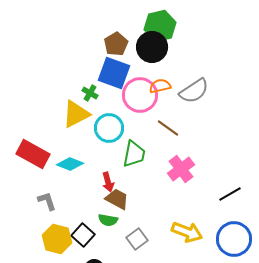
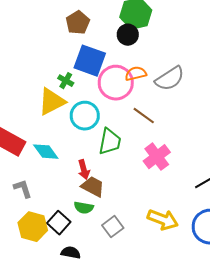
brown pentagon: (116, 44) -> (78, 23), moved
black circle: (152, 47) -> (128, 35), size x0.7
cyan diamond: (70, 164) -> (46, 152), turned 32

